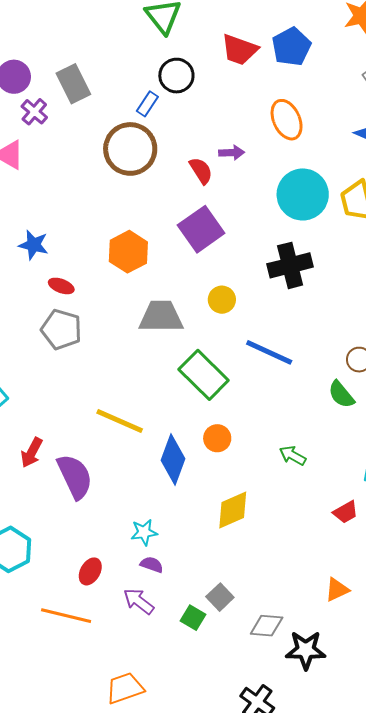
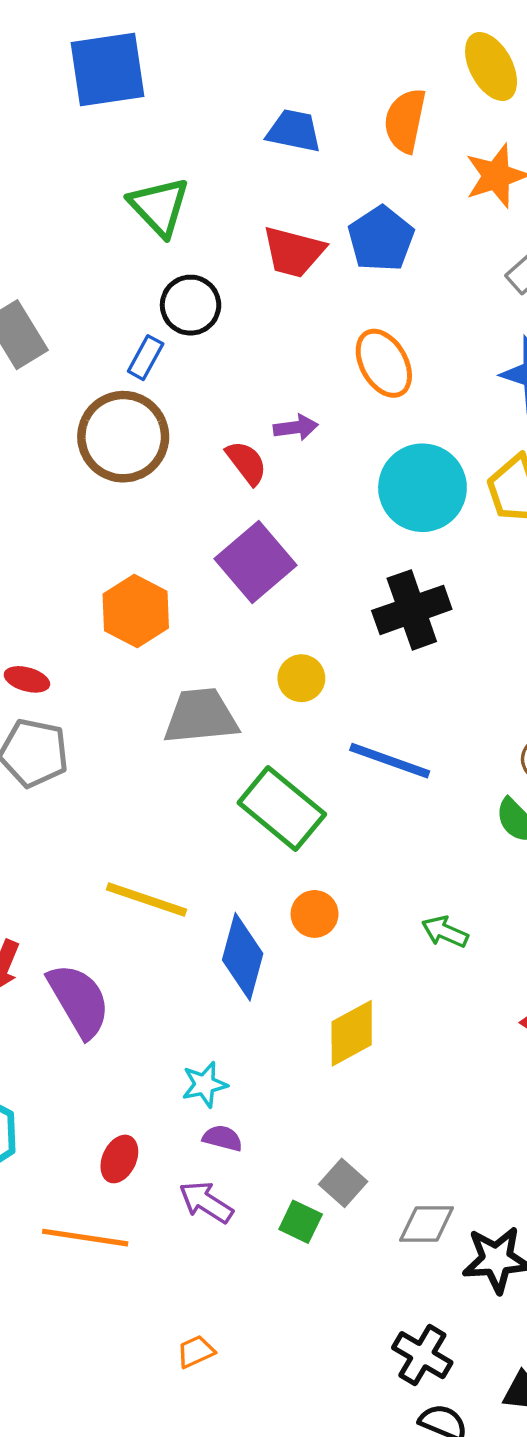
orange trapezoid: (125, 688) -> (196, 1352), size x0.6

